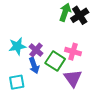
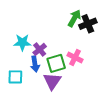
green square: (55, 61) -> (56, 63), turned 30
purple triangle: (73, 78) -> (52, 81), moved

